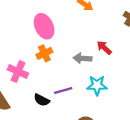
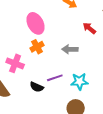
red arrow: (104, 48) -> (89, 28), moved
cyan star: (97, 85) -> (79, 81), moved

